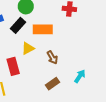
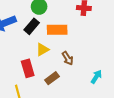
brown rectangle: (53, 84) -> (52, 78), moved

